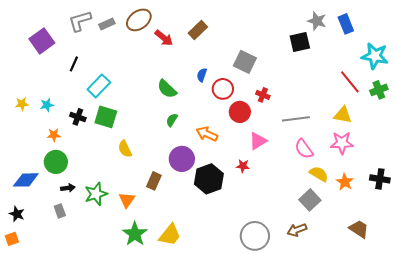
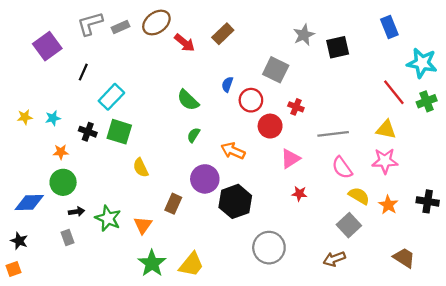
gray star: (317, 21) -> (304, 35), moved, turned 30
red star: (243, 166) -> (299, 194), moved
green star: (96, 194) -> (108, 218), turned -30
gray circle: (255, 236) -> (269, 248), moved

